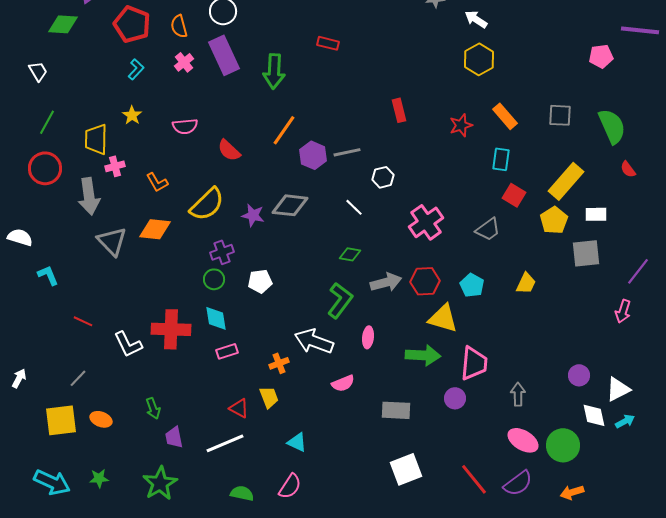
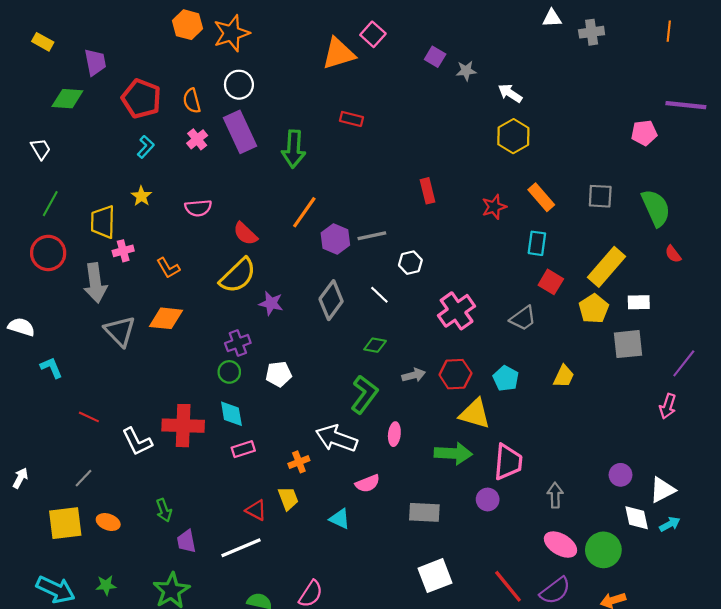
yellow semicircle: (207, 204) -> (238, 275), moved
gray diamond: (290, 205) -> (331, 300), moved, turned -60
gray arrow: (386, 282) -> (414, 375), size x0.7
cyan triangle: (297, 442) -> (340, 519), moved

